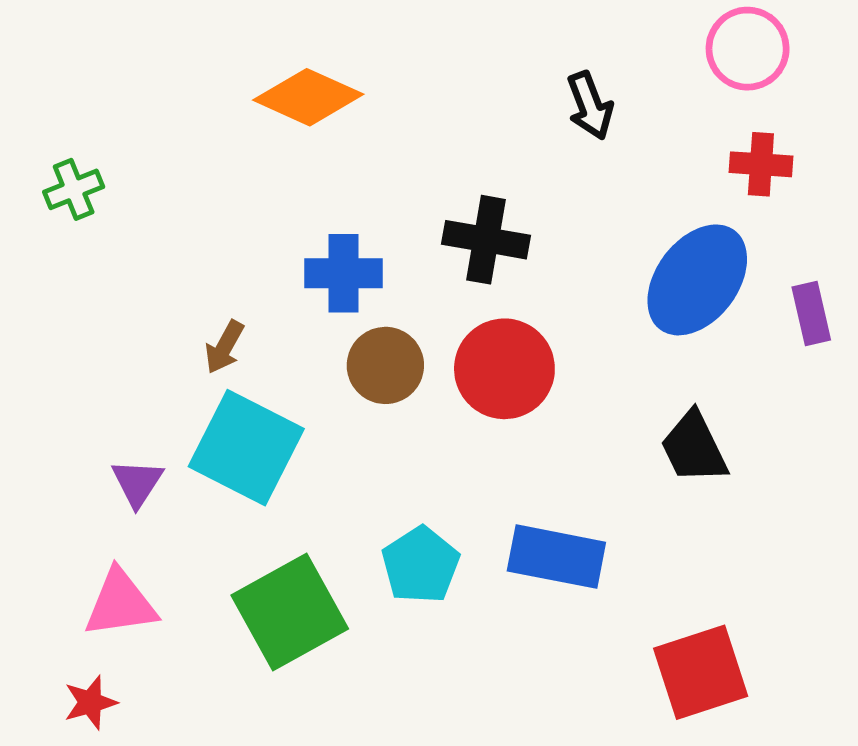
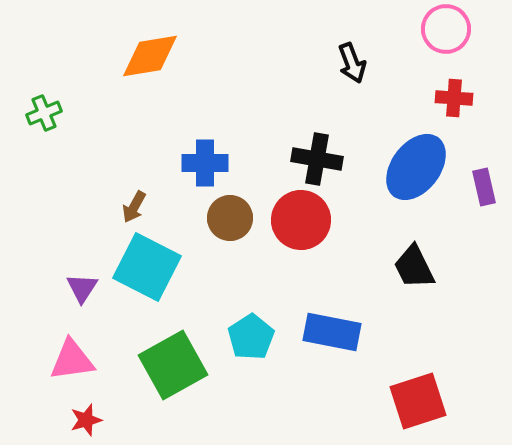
orange diamond: (308, 97) -> (150, 56), moved, turned -34
black cross: (486, 240) -> (317, 159), moved
red star: (90, 702) -> (86, 420), moved

